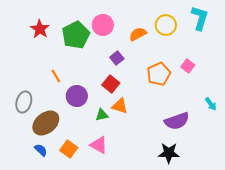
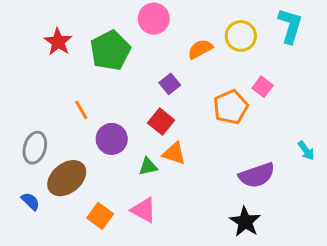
pink circle: (103, 25) -> (154, 19), moved
pink square: (188, 66) -> (263, 87), moved
blue semicircle: (41, 150) -> (30, 201), moved
black star: (169, 153) -> (245, 222), turned 30

